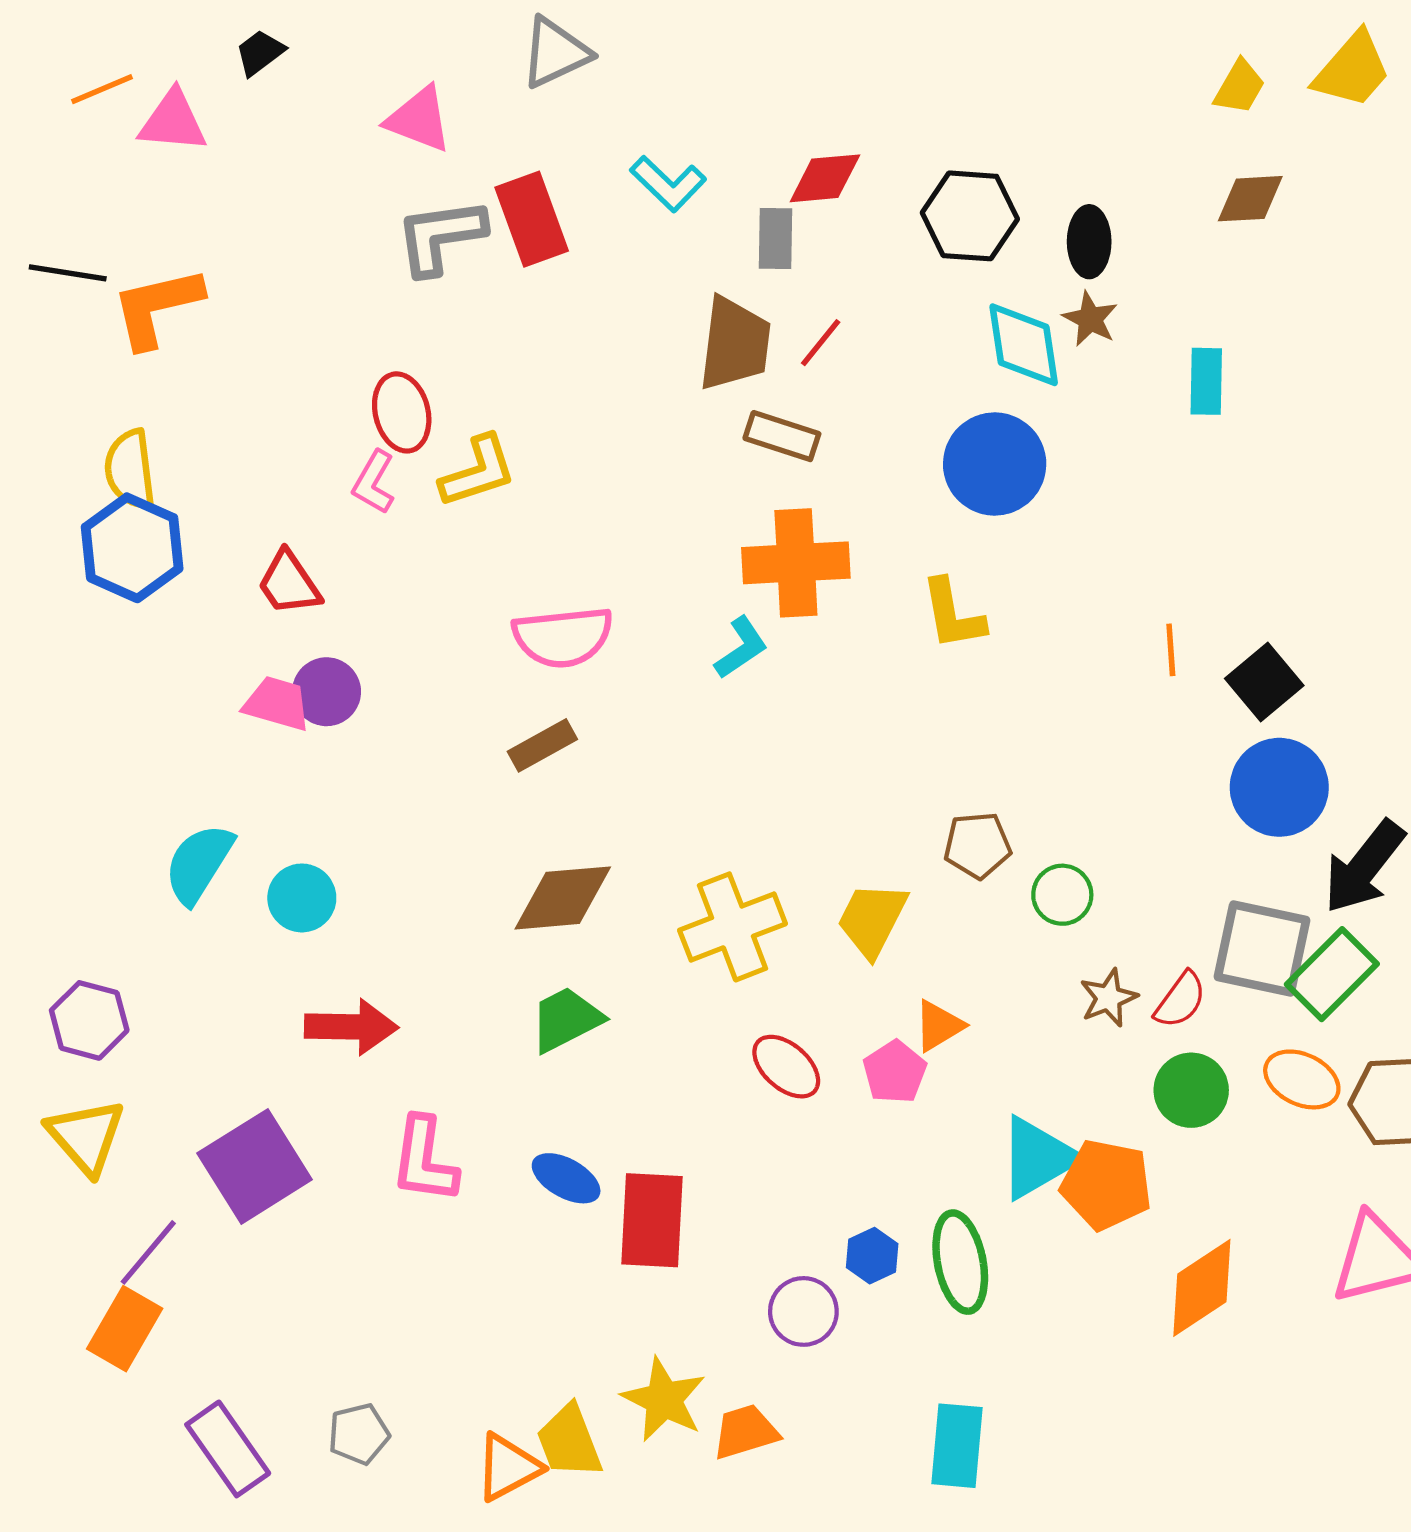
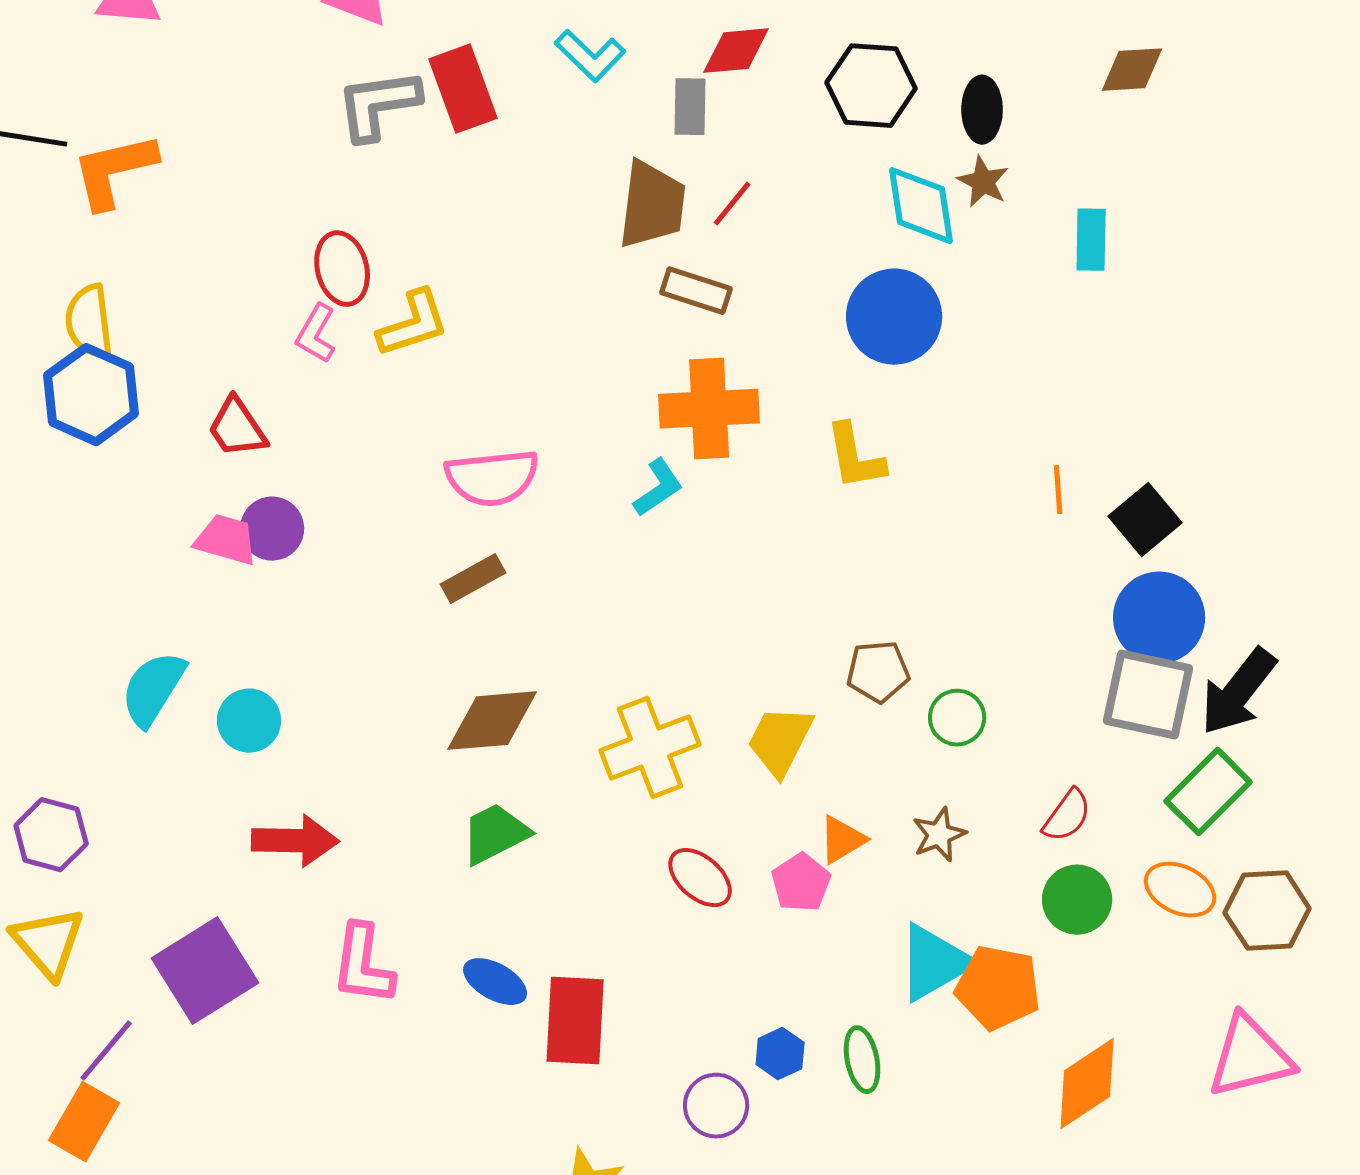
gray square: (1262, 948) -> (1148, 695), moved
brown star: (1108, 998) -> (939, 835), moved
green ellipse: (960, 1262) -> (862, 1060), size x0.7

